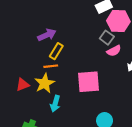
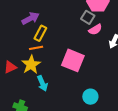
pink square: (89, 82) -> (73, 60), turned 30
cyan arrow: (55, 104) -> (42, 83), turned -35

